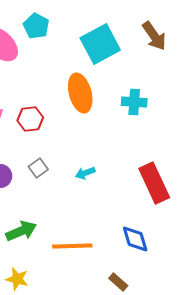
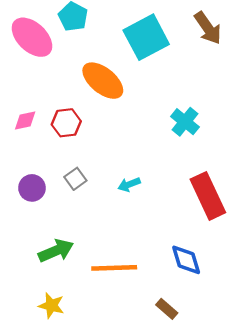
orange ellipse: (80, 93) -> (103, 81), moved, turned -36
cyan cross: (134, 102) -> (185, 122), moved, turned 35

